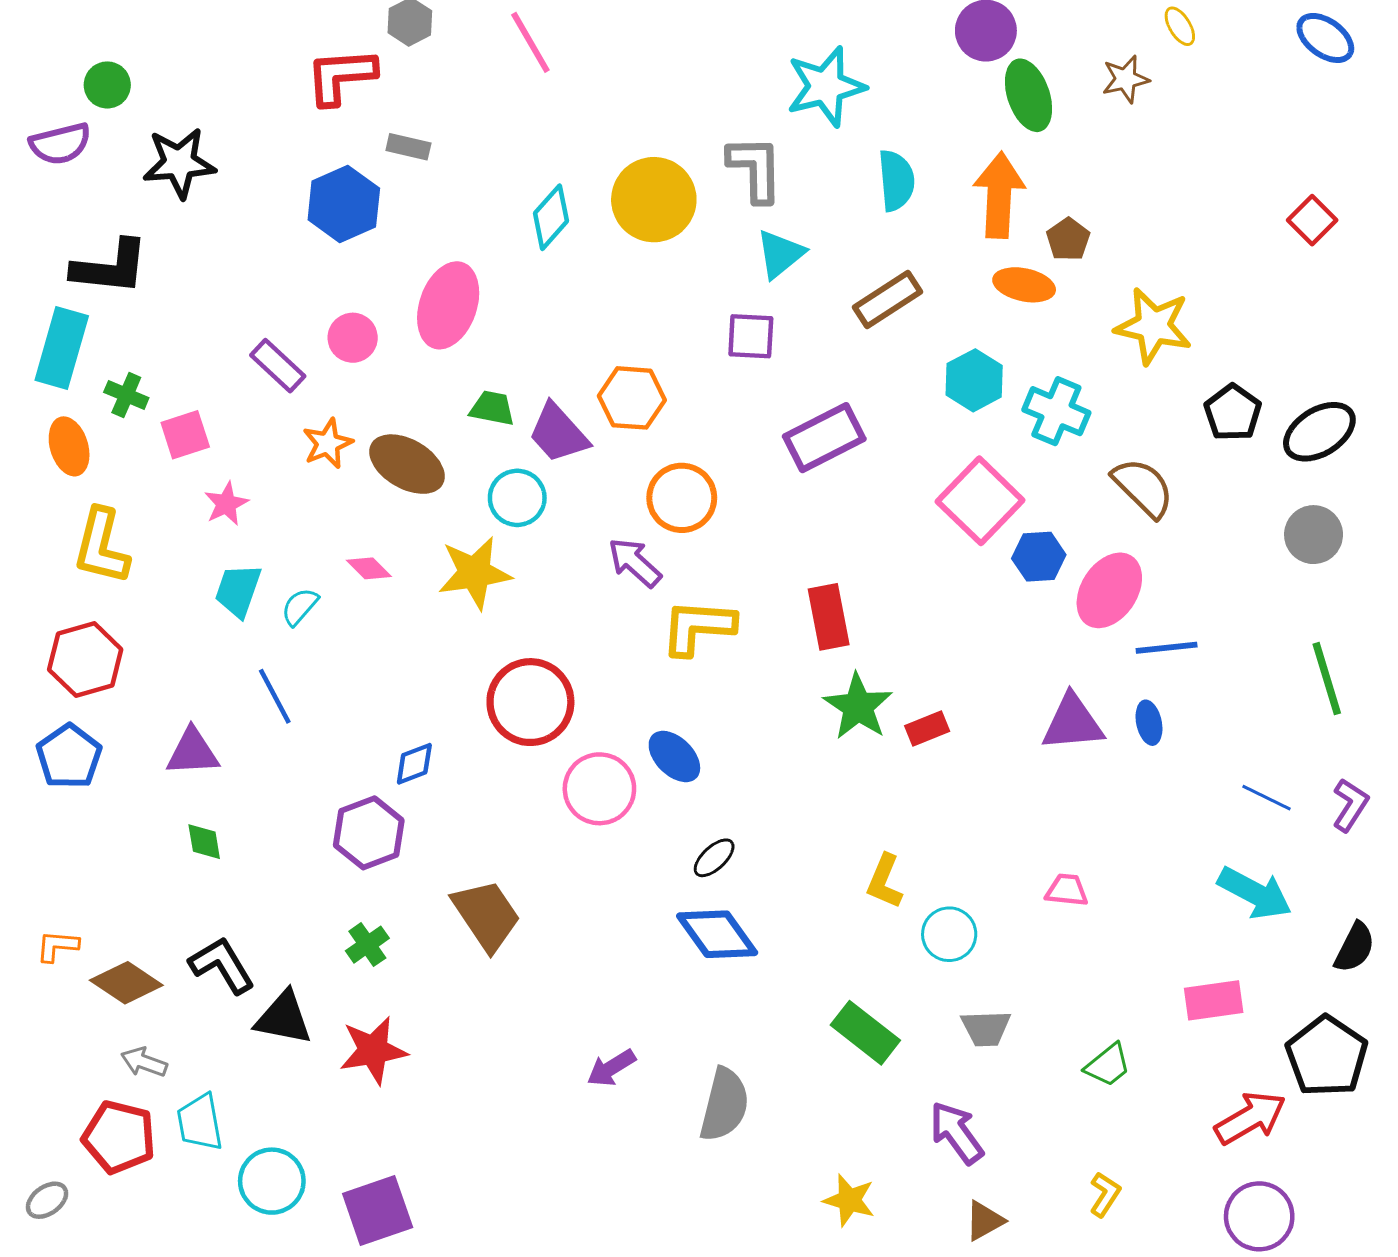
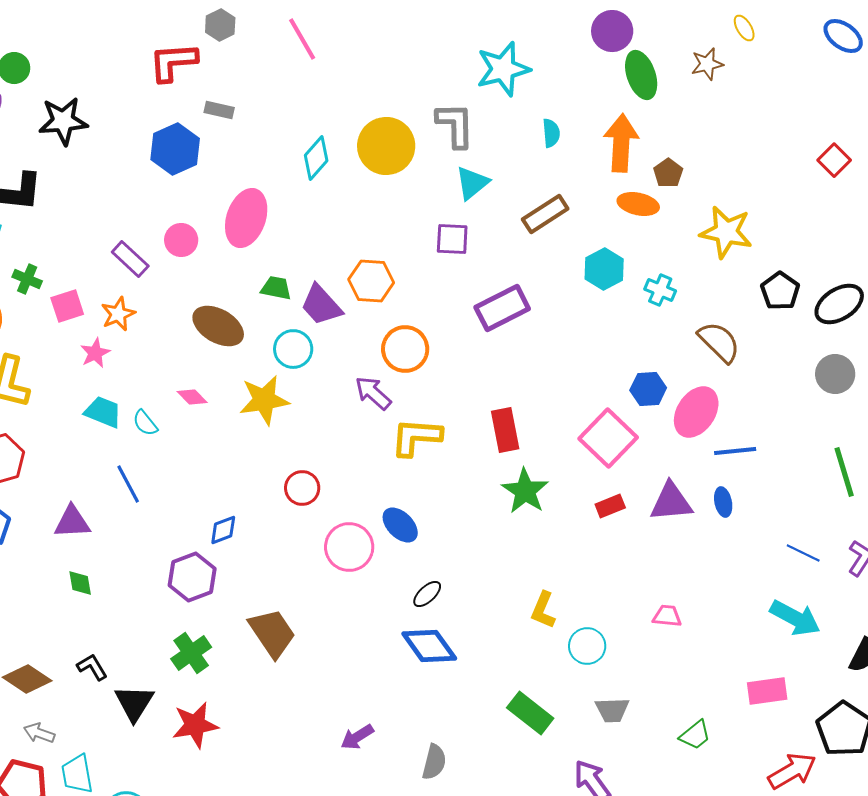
cyan semicircle: (896, 180) -> (551, 133), size x0.7
cyan cross: (1056, 411) -> (660, 290), size x0.7
orange star: (328, 444) -> (118, 314), moved
pink square: (980, 501) -> (608, 438), moved
cyan trapezoid: (238, 590) -> (103, 412), turned 93
cyan semicircle: (300, 607) -> (145, 423), turned -80
red circle: (530, 702) -> (302, 488), size x0.6
red rectangle: (927, 729) -> (610, 506), moved
green cross: (367, 945) -> (191, 653), size x1.4
black L-shape: (222, 965) -> (92, 667), size x0.7
black triangle: (284, 1018) -> (134, 703), turned 51
gray semicircle: (724, 1105) -> (434, 762), size x0.7

